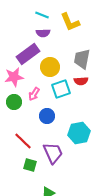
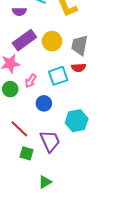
purple semicircle: (43, 33) -> (19, 12), moved
yellow circle: (50, 67) -> (52, 41), moved

